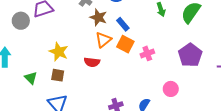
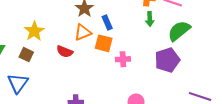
orange square: (125, 44) -> (104, 43), turned -30
purple pentagon: (190, 55) -> (167, 60), moved

